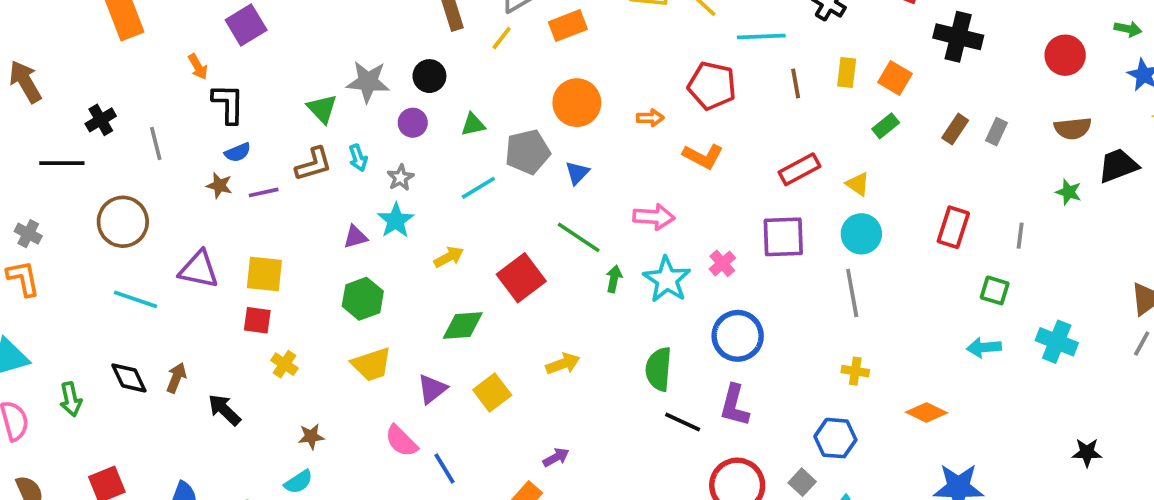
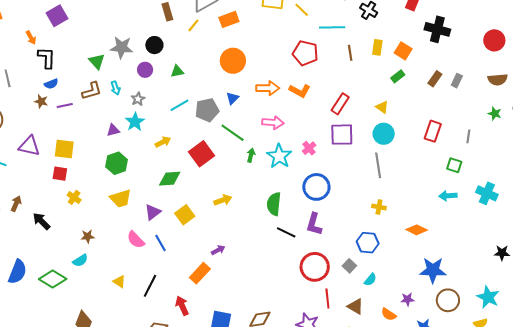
orange arrow: (650, 118) -> (268, 88), moved, size x1.6
gray pentagon: (528, 152) -> (207, 110), moved
red rectangle: (799, 169) -> (340, 104), moved, turned -30
blue line: (444, 468) -> (161, 243), moved

